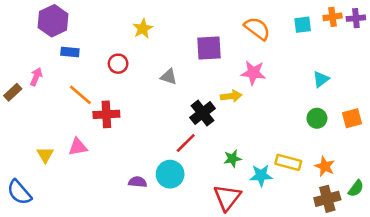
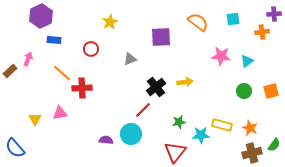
orange cross: (333, 17) -> (262, 32), moved
pink star: (253, 73) -> (221, 56), moved
gray triangle: (169, 77) -> (130, 59), turned -40
yellow arrow: (231, 96) -> (185, 82), moved

